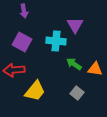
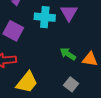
cyan cross: (56, 41) -> (45, 17), moved

